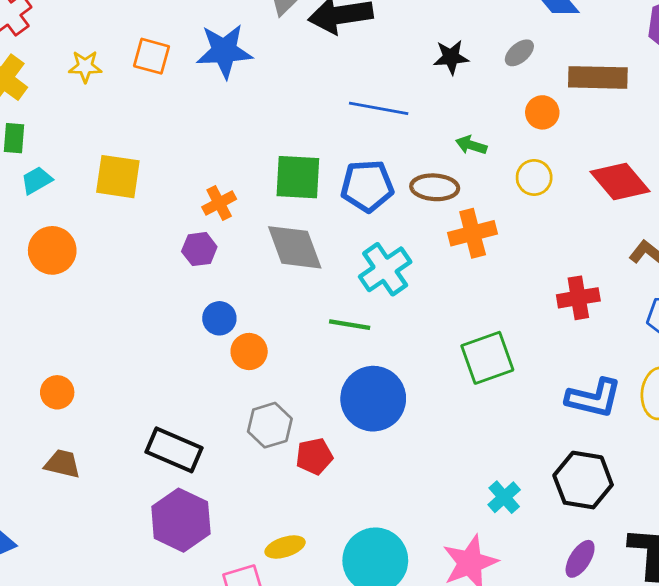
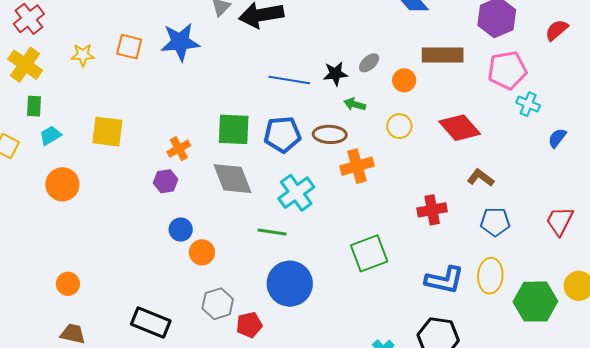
gray ellipse: (519, 53) -> (369, 63), moved
black star: (451, 57) -> (335, 74), moved

